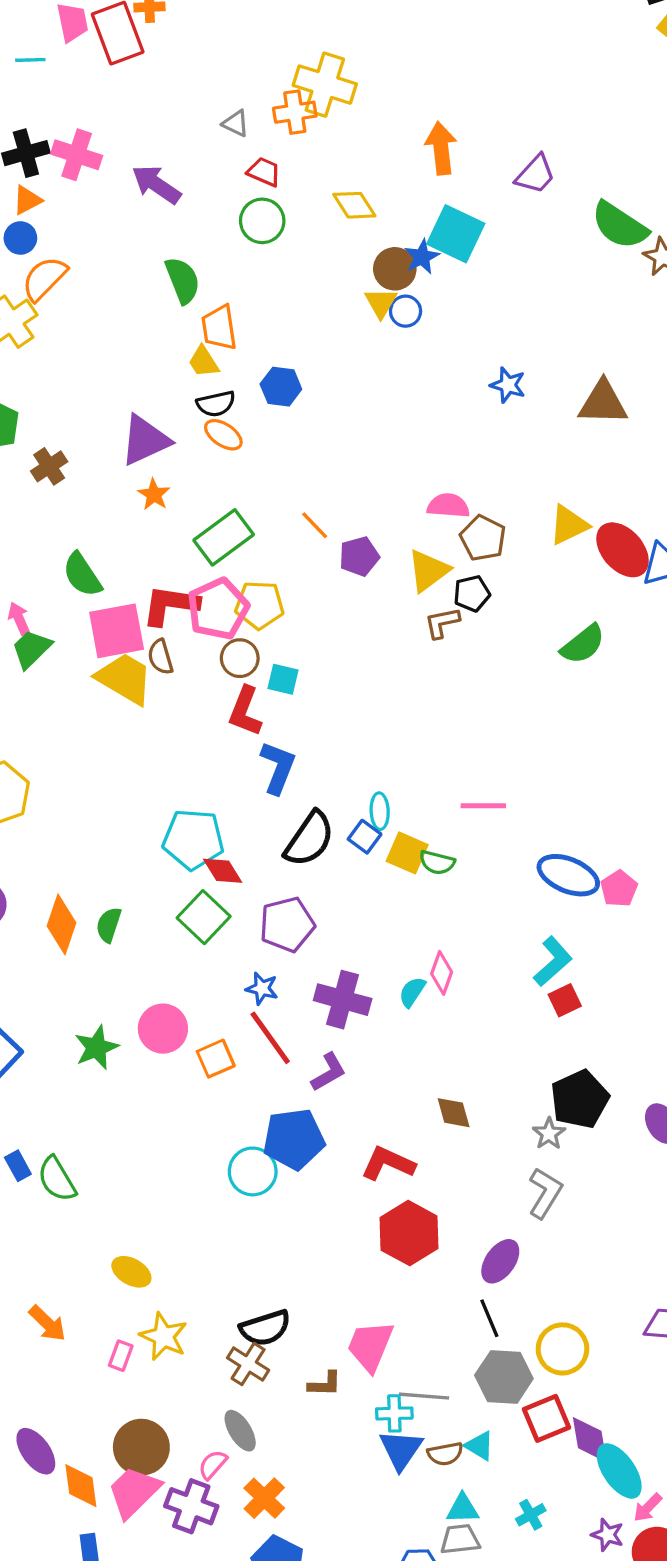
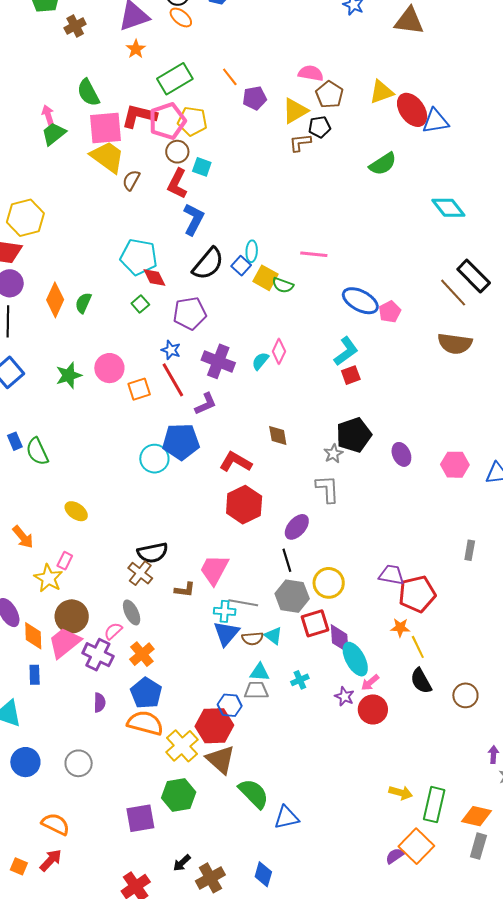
brown semicircle: (160, 657) -> (131, 180), moved, turned 40
green square: (204, 917) -> (140, 304), size x0.6
gray L-shape: (545, 1193) -> (328, 489), turned -40
yellow star: (164, 1337) -> (48, 578), moved

